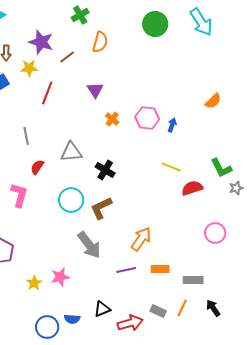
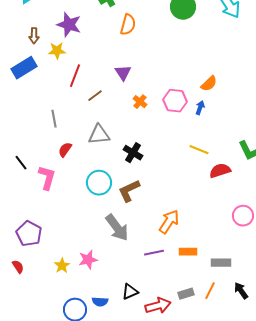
brown line: (67, 57) -> (95, 96), moved
orange semicircle: (213, 101) -> (209, 84), moved
gray rectangle: (158, 311) -> (186, 294), turned -42

